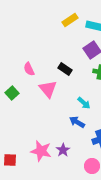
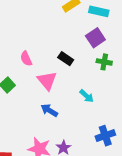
blue arrow: (77, 122) -> (49, 110), moved

